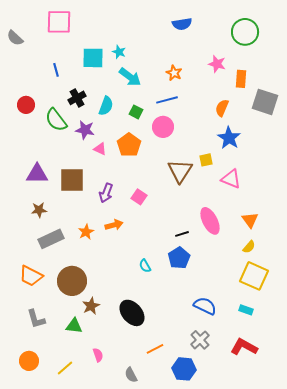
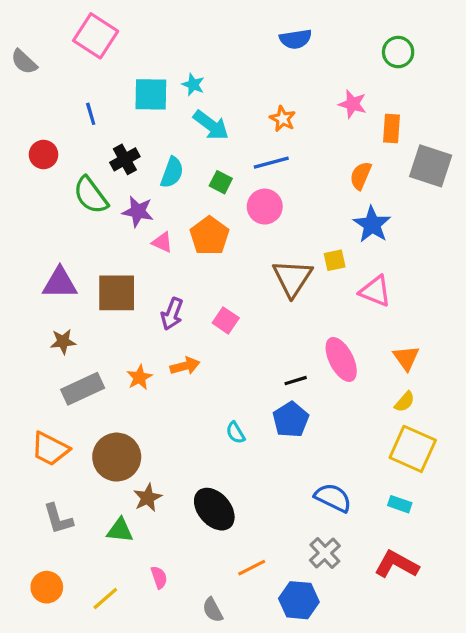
pink square: (59, 22) -> (96, 36), turned 32
green circle: (245, 32) -> (398, 52), size x0.7
red circle: (26, 105) -> (44, 155), moved

